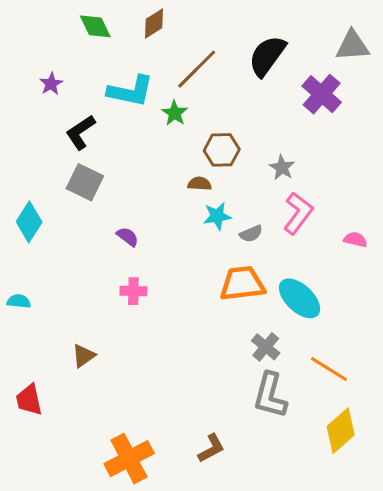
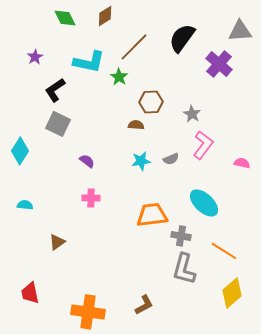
cyan star: (217, 216) -> (141, 161), moved
orange trapezoid: (242, 284) -> (152, 215), moved
cyan semicircle: (19, 301) -> (25, 205), moved
gray cross: (266, 347) -> (181, 236), turned -30
red trapezoid: (29, 400) -> (30, 293), moved
orange cross: (129, 459) -> (88, 312), turned 36

